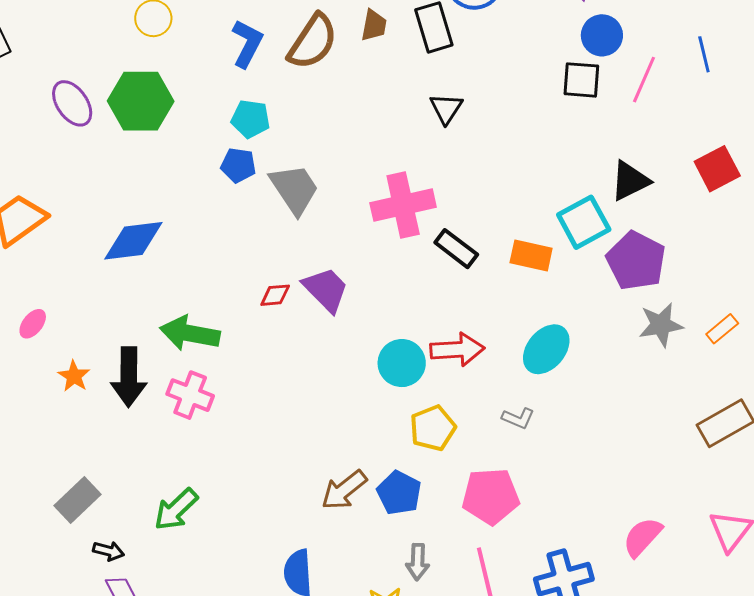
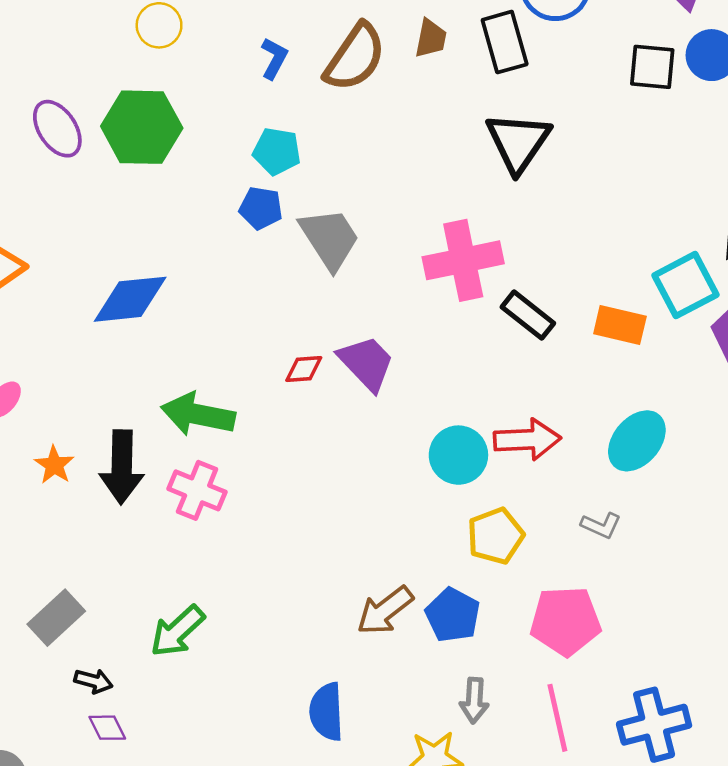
blue L-shape: (247, 44) -> (274, 58), size x0.7
black square: (581, 80) -> (652, 67), moved
black triangle: (446, 109) -> (518, 142), size x1.6

